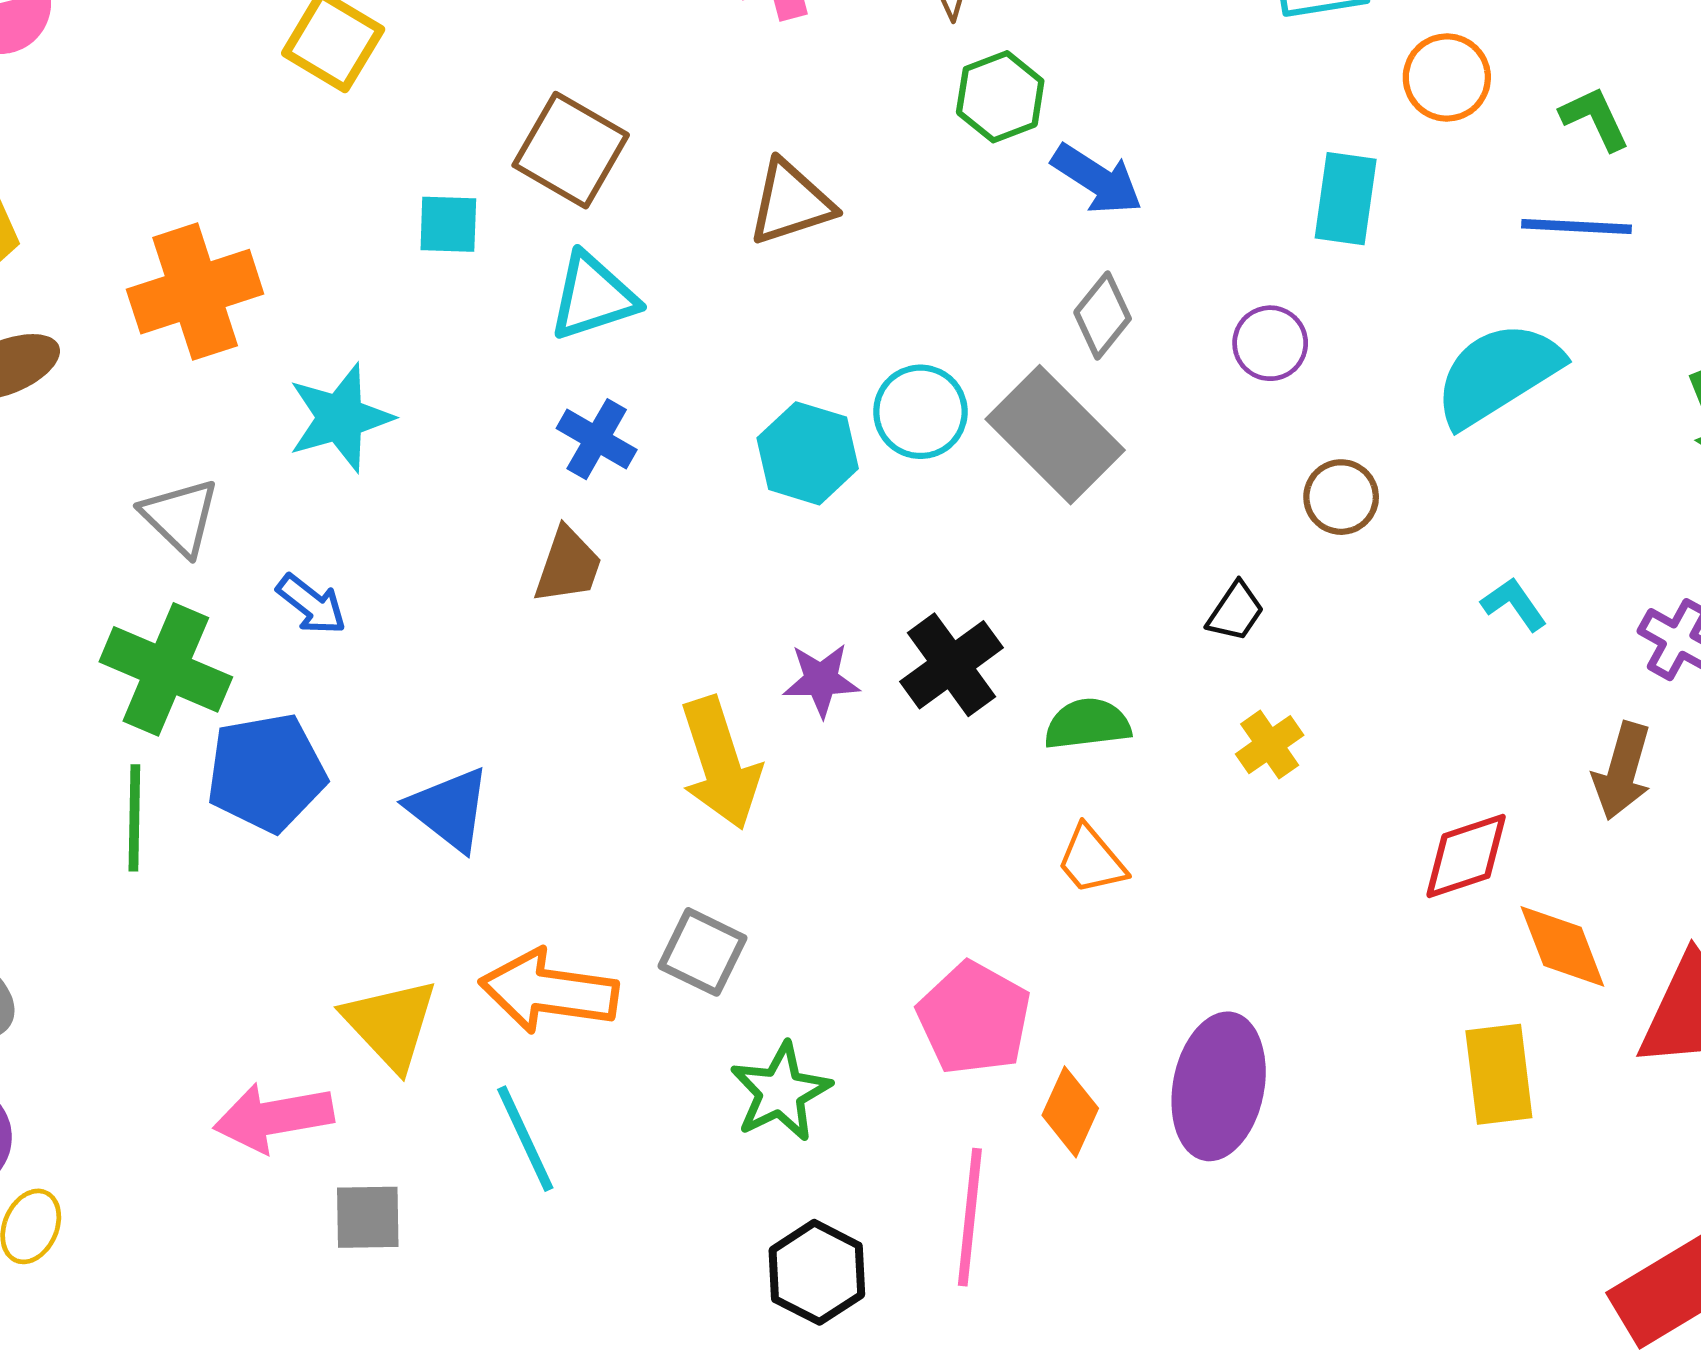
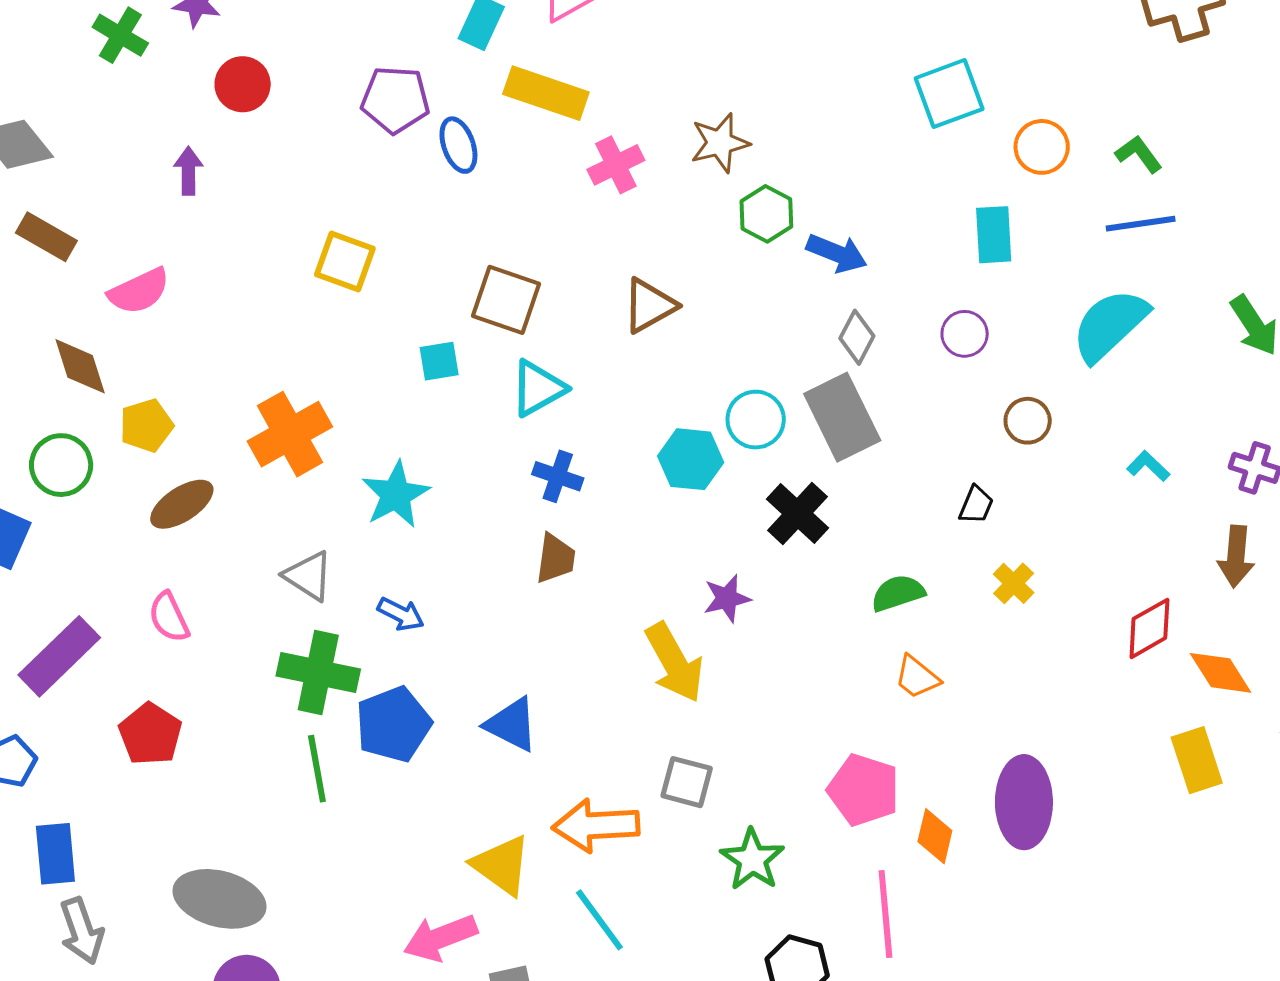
gray rectangle: (1055, 435) -> (842, 417), turned 30
black cross: (951, 665) -> (797, 514), moved

